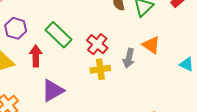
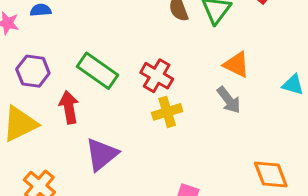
gray arrow: (129, 58) -> (229, 100), moved, turned -42

